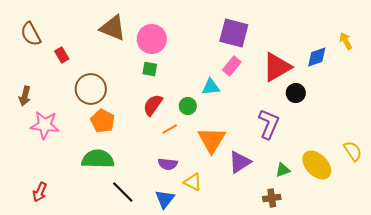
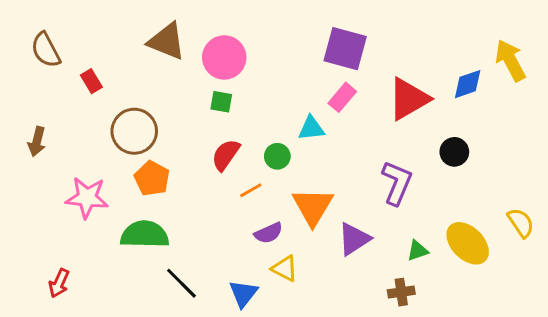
yellow arrow: (346, 41) -> (510, 60), size x1.6
black circle: (296, 93) -> (454, 152), moved
pink star: (45, 125) -> (87, 198), moved
purple semicircle: (168, 164) -> (268, 233), moved, turned -30

